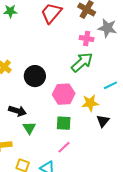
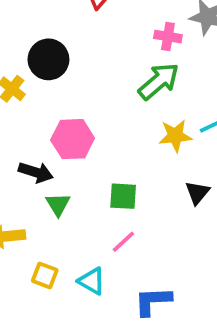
black circle: (35, 76) -> (48, 59), moved
pink hexagon: (64, 94) -> (73, 139), moved
yellow star: (90, 103) -> (175, 136), moved

